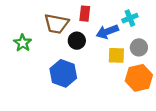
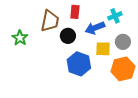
brown trapezoid: (56, 24) -> (50, 21), turned -90
blue hexagon: (63, 73) -> (79, 64), moved

